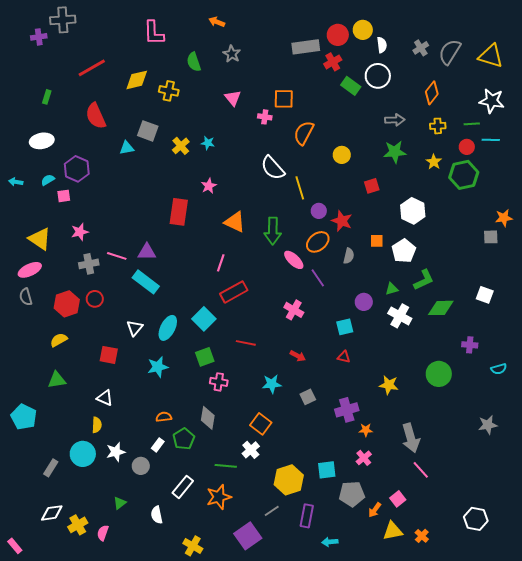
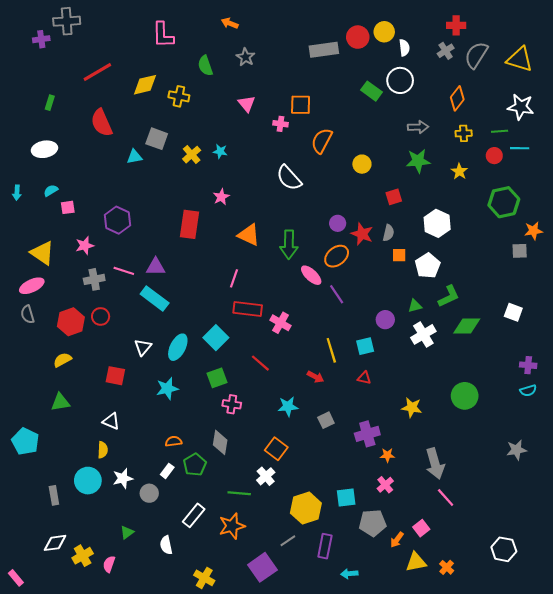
red cross: (333, 62) -> (456, 25), moved, turned 30
purple hexagon: (77, 169) -> (117, 220), moved
green hexagon: (464, 175) -> (504, 202), moved
cyan arrow: (16, 182) -> (17, 193), turned -96
yellow line: (300, 188) -> (331, 350), moved
gray semicircle: (349, 256) -> (388, 233), moved
red rectangle: (234, 292) -> (248, 309), turned 36
pink cross: (294, 310) -> (280, 323), moved
white cross: (400, 316) -> (423, 334), turned 30
red line: (246, 343) -> (260, 363), turned 30
purple cross: (470, 345) -> (528, 365), moved
gray rectangle: (51, 468) -> (54, 495), turned -42

